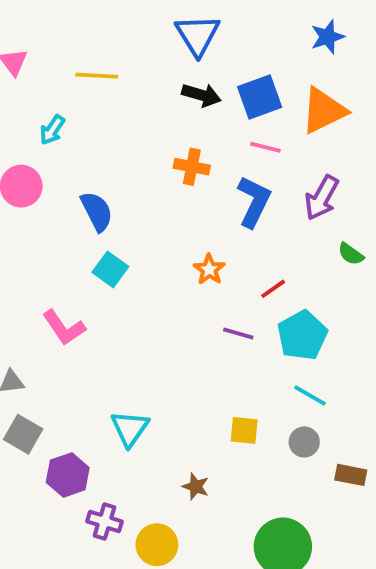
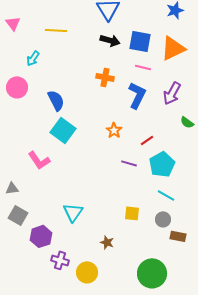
blue square: (260, 97) -> (140, 41), turned 30
cyan square: (110, 269) -> (63, 130), size x1.4
brown rectangle: (351, 475) -> (178, 236), moved

